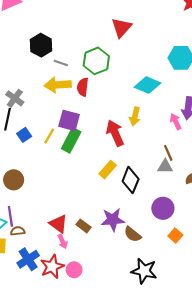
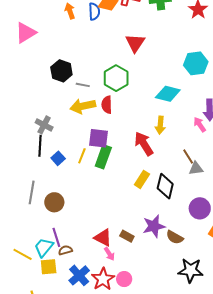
brown line: (168, 153) -> (188, 156), moved

